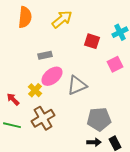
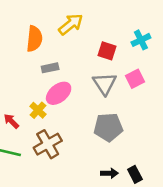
orange semicircle: (25, 17) -> (34, 39), moved
gray triangle: (77, 85) -> (105, 84), moved, turned -40
gray pentagon: (99, 119) -> (108, 127), moved

